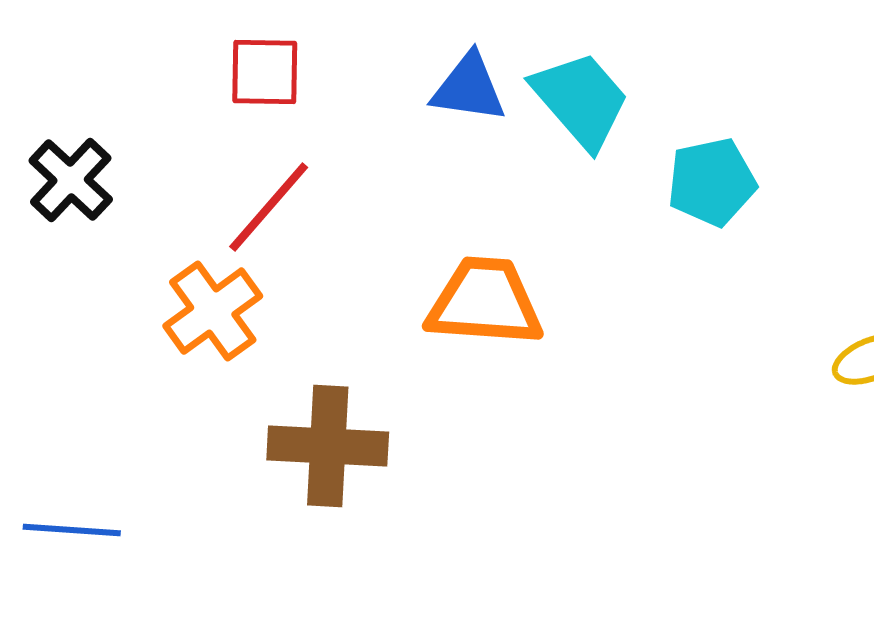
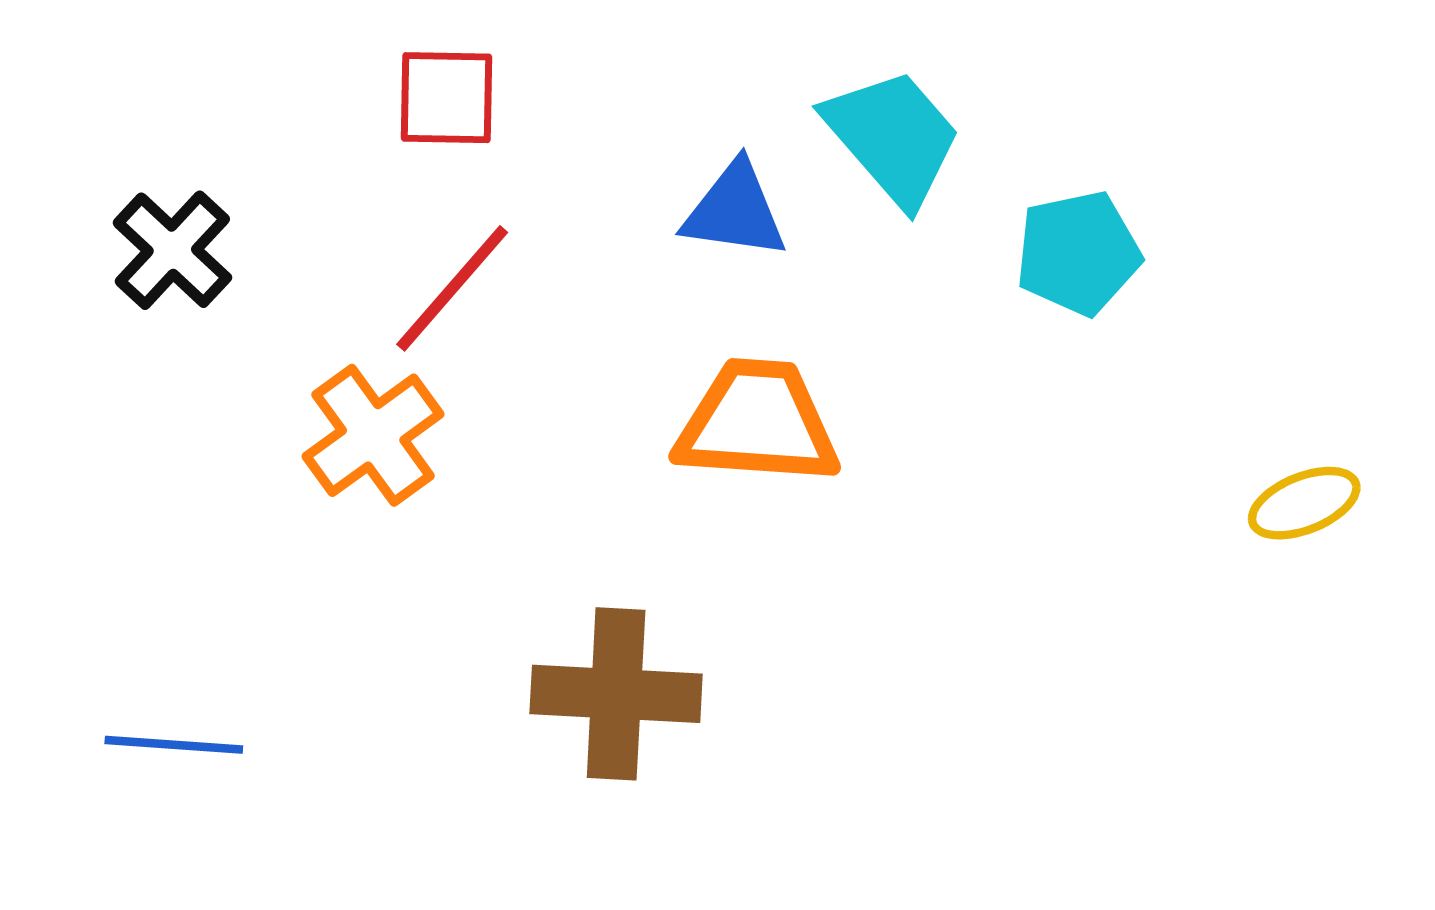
blue triangle: (469, 88) -> (735, 211), moved
brown cross: (328, 446) -> (616, 694), moved

